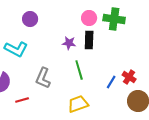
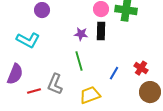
green line: (79, 70) -> (79, 61), moved
gray L-shape: (43, 78) -> (55, 84), moved
blue line: (111, 82) -> (114, 73), moved

